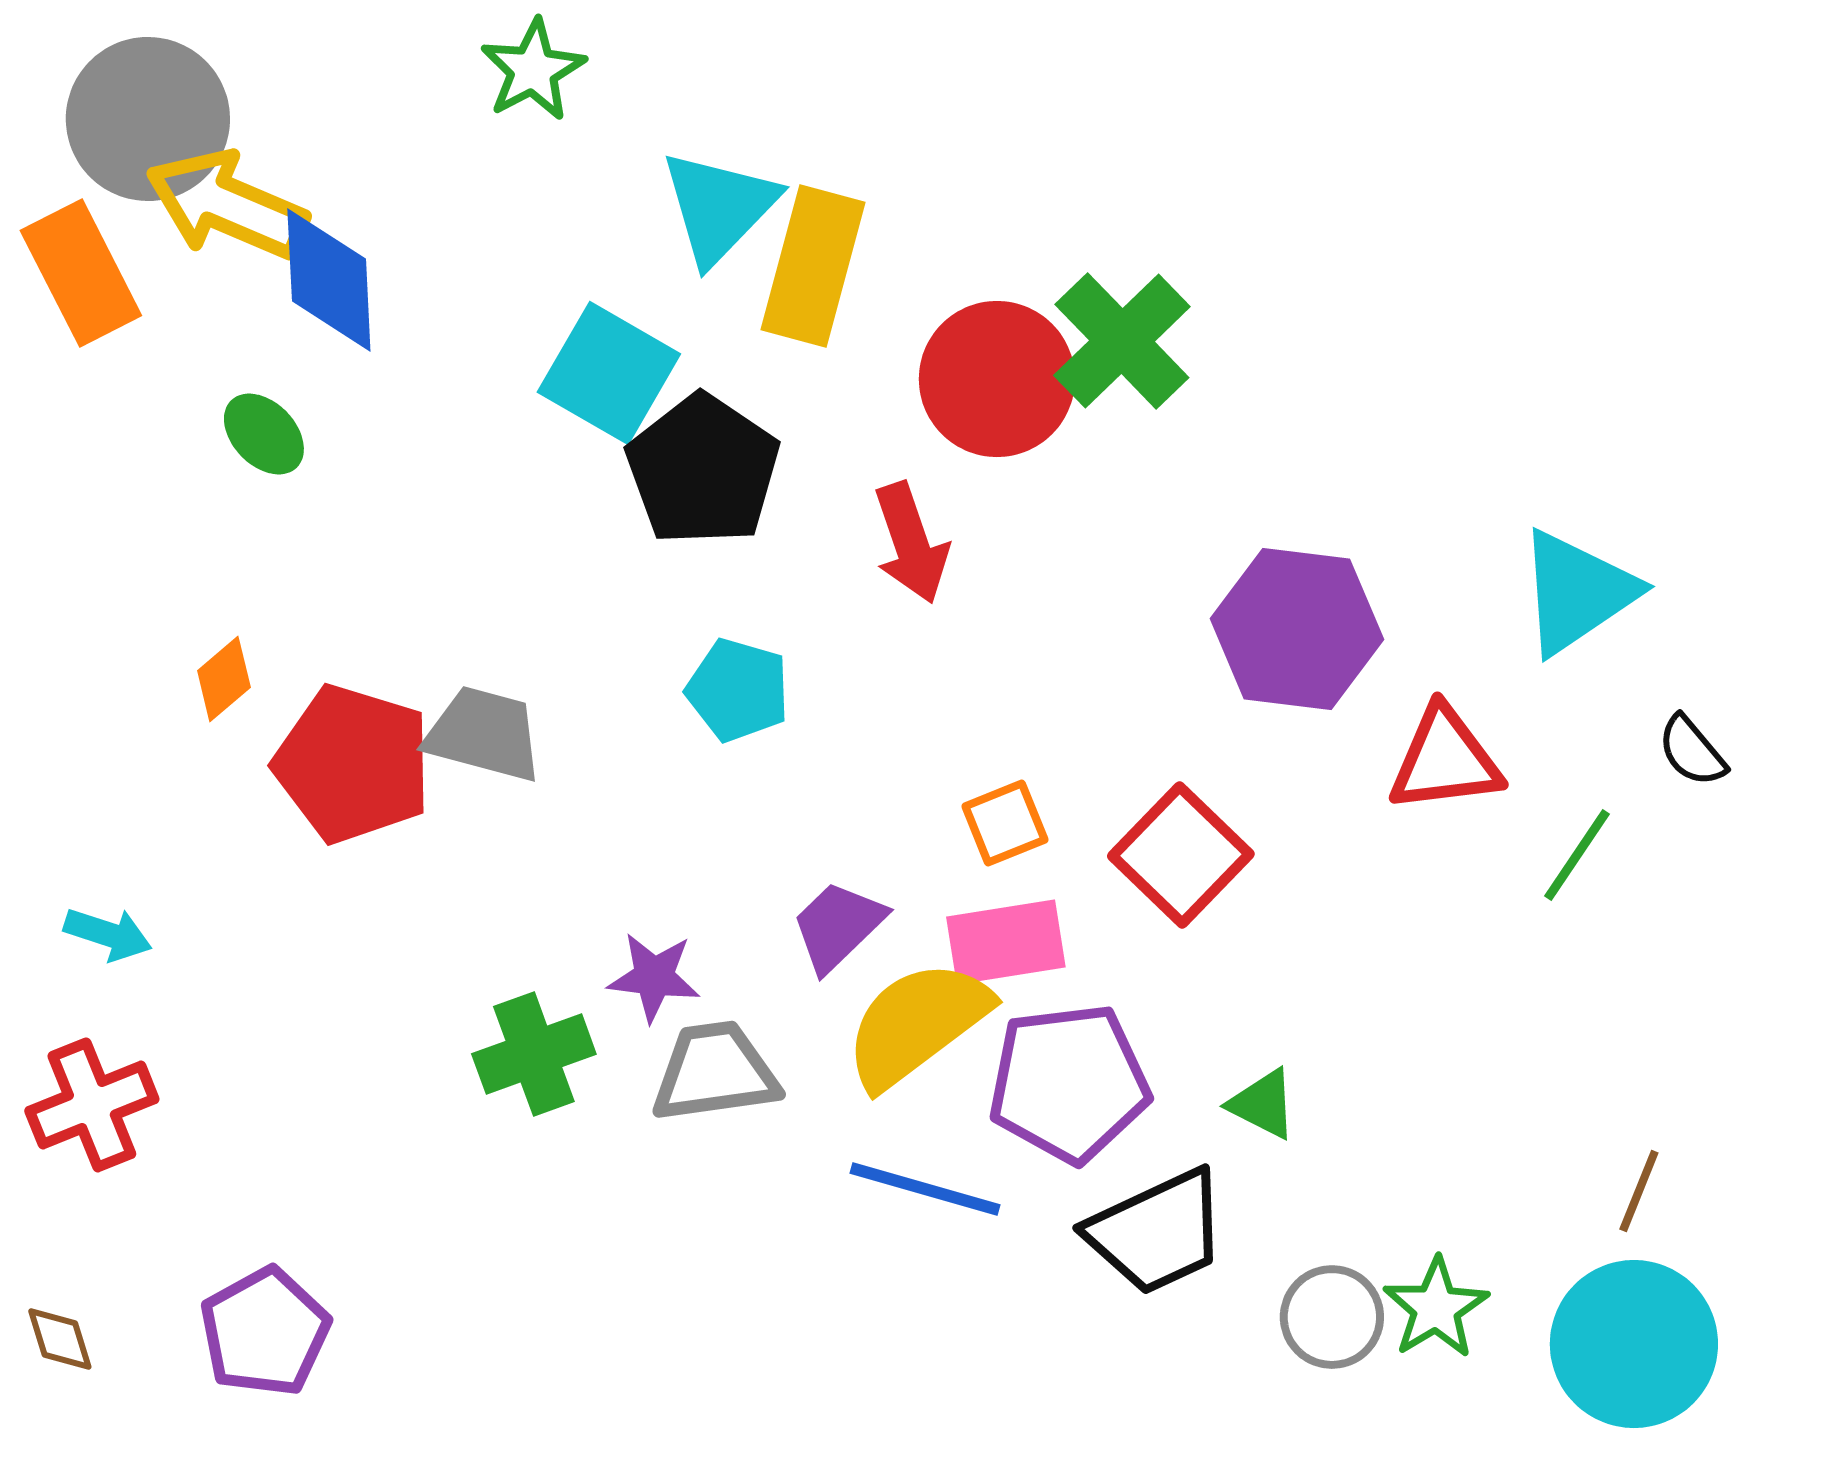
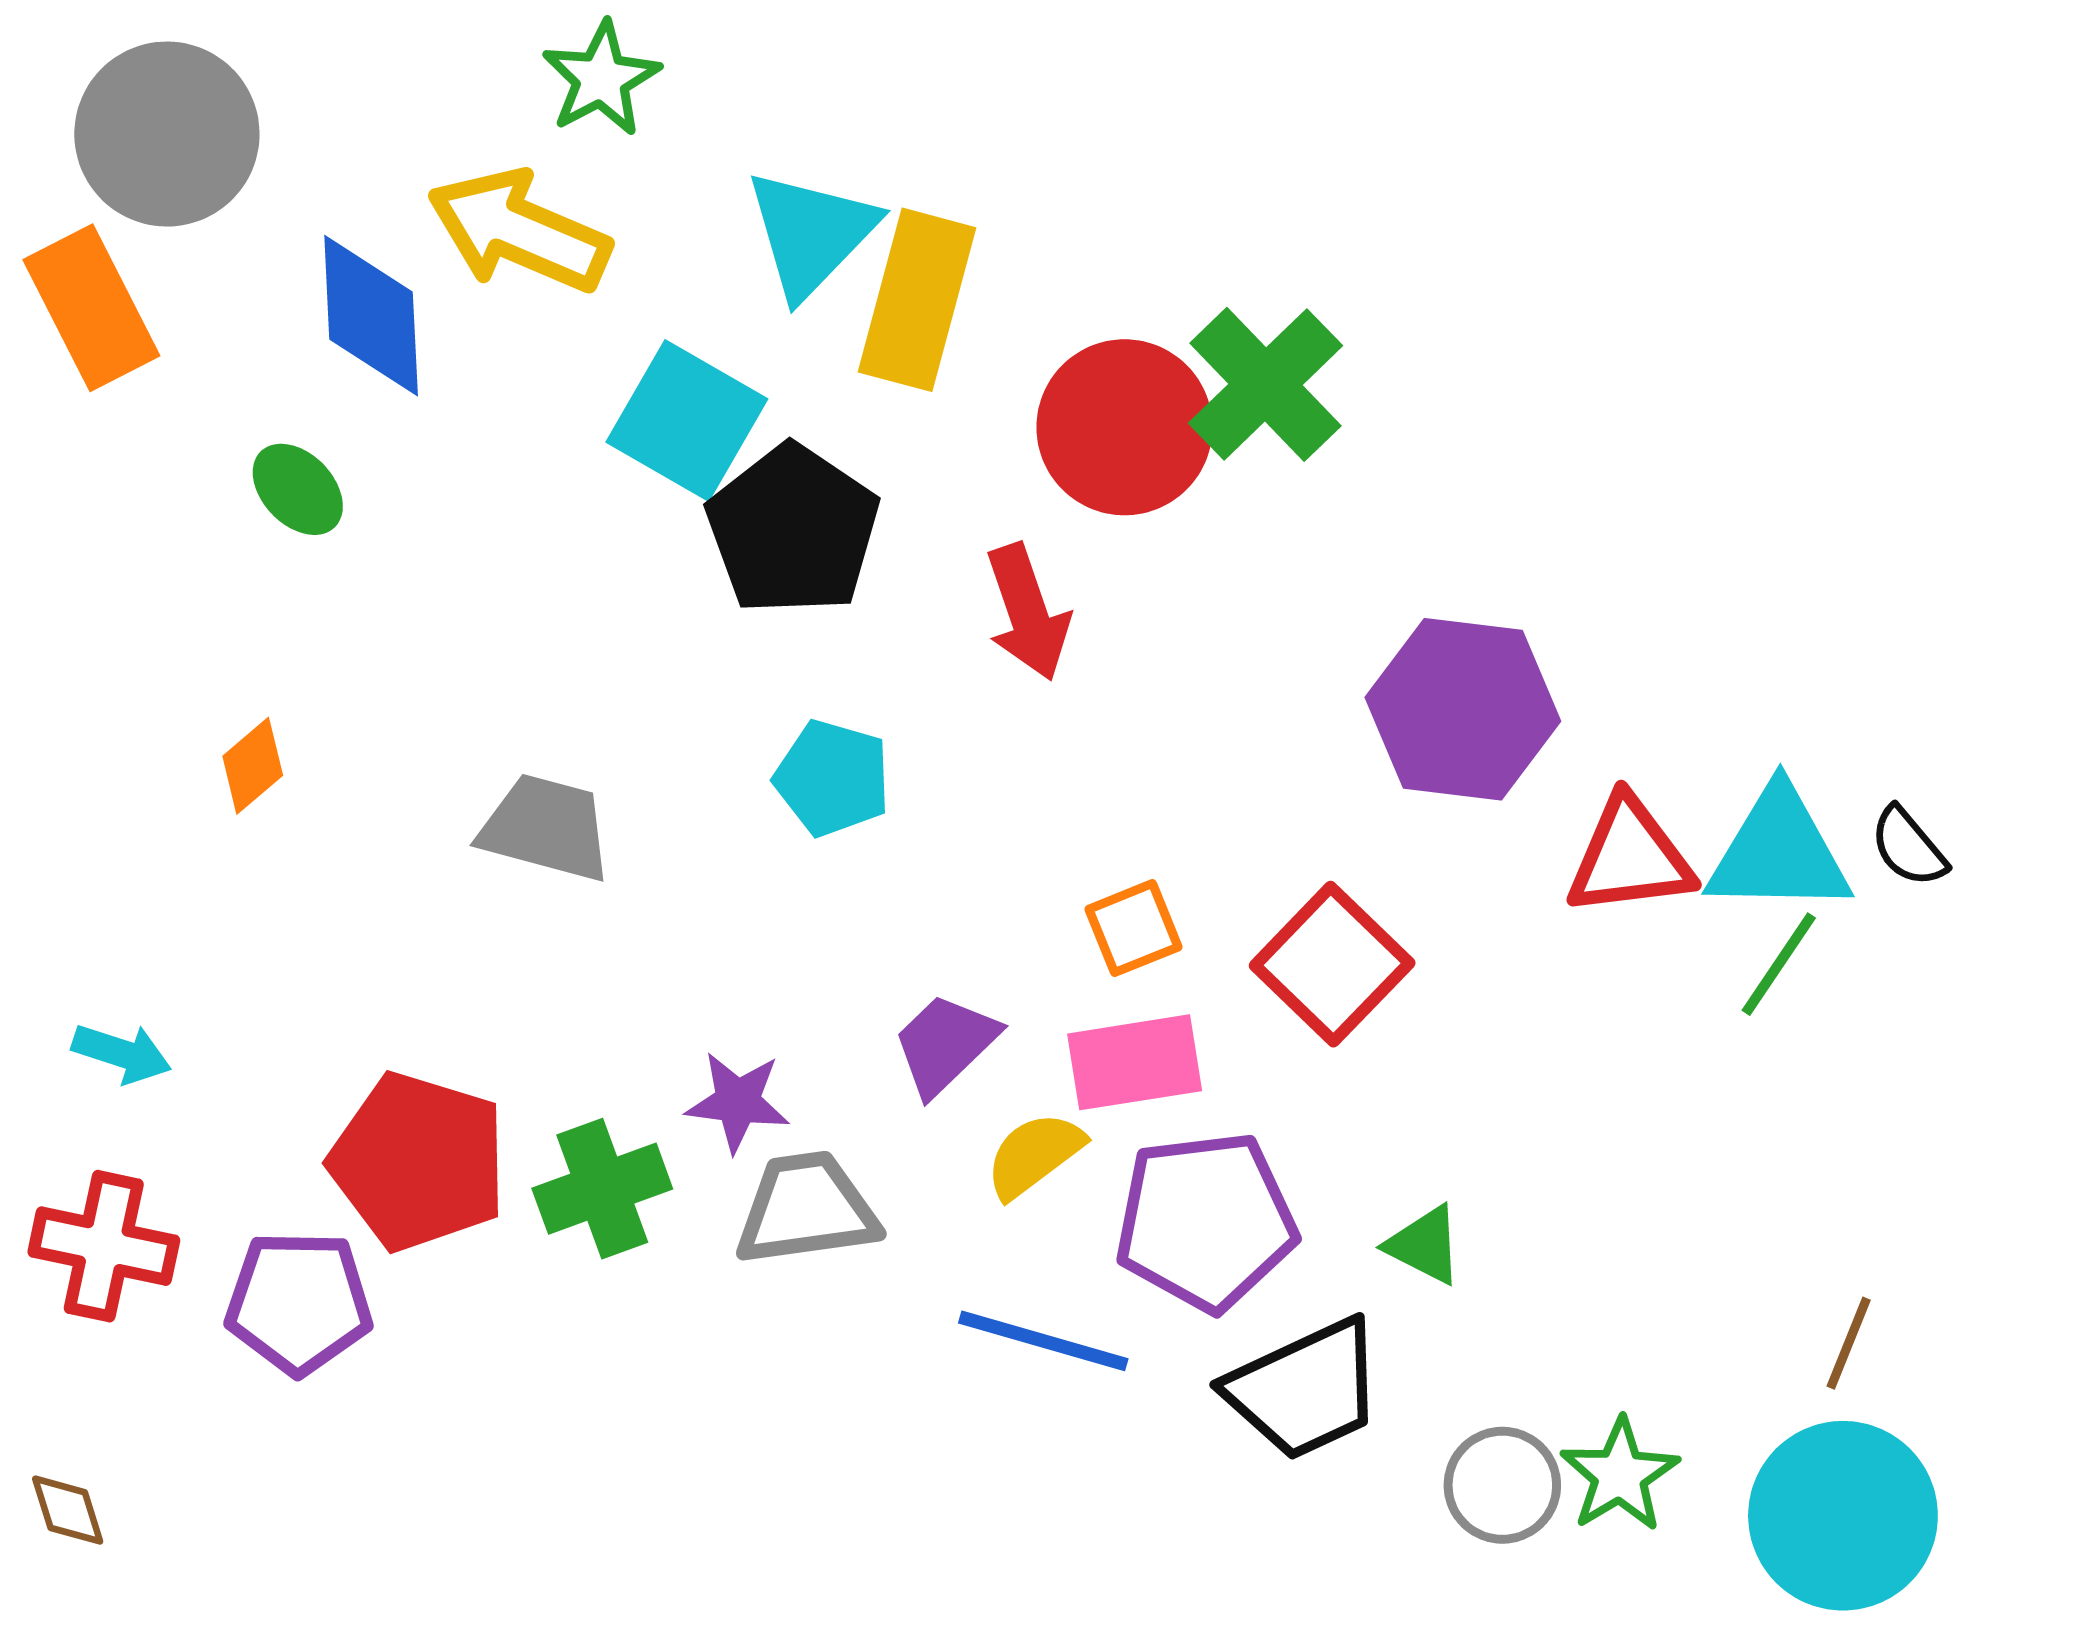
yellow arrow: (227, 205) -> (519, 231), moved
cyan triangle: (1577, 592) -> (1779, 851), moved, turned 35
red pentagon: (353, 764) -> (418, 1162), moved
yellow semicircle: (917, 1024) -> (1034, 1155), size x0.6
red cross: (92, 1105) -> (104, 1246), turned 34
purple pentagon: (265, 1332) -> (299, 1303), moved, turned 30

